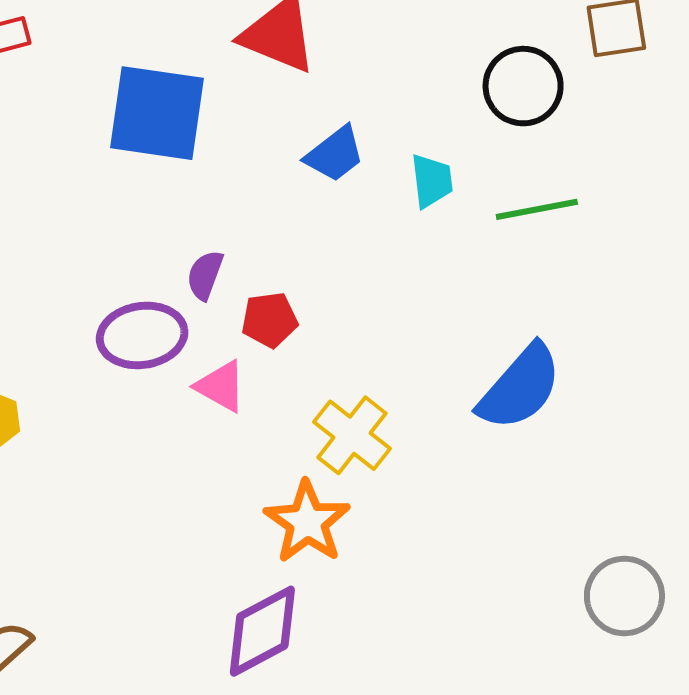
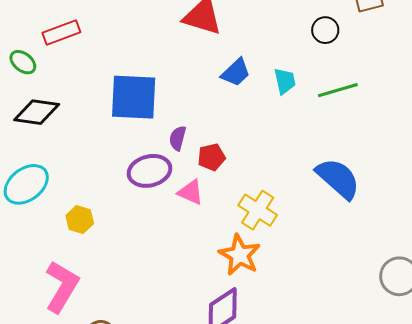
black circle: (523, 86) -> (325, 30), size x0.7
blue square: (157, 113) -> (134, 97), moved
blue semicircle: (520, 387) -> (338, 179), turned -84

